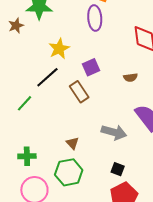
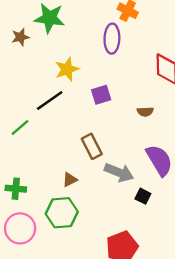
brown rectangle: (79, 92) -> (92, 146), moved
brown triangle: (72, 143) -> (70, 180), turned 40
black square: (118, 169) -> (143, 196), moved

